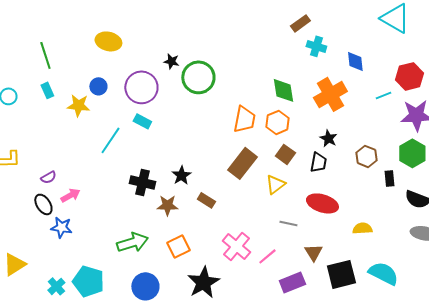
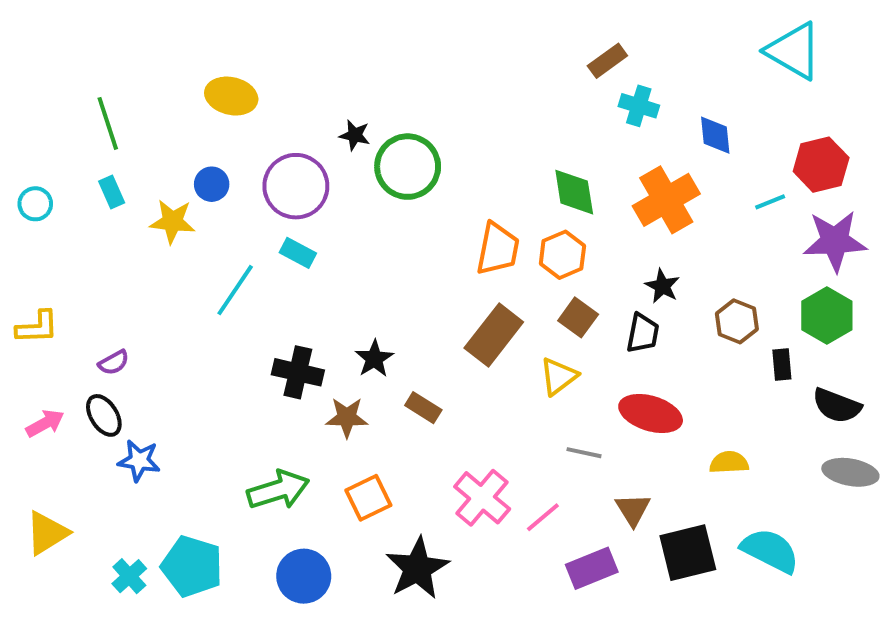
pink arrow: (70, 195) -> (45, 423), moved

